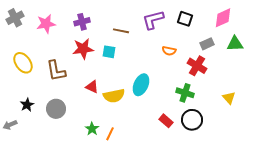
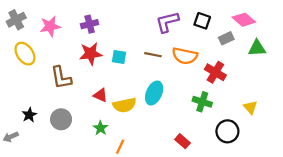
pink diamond: (223, 18) -> (244, 20), turned 65
brown line: (121, 31) -> (153, 55), moved
gray rectangle: (207, 44) -> (226, 38), moved
orange semicircle: (169, 51) -> (185, 56), size x1.6
yellow ellipse: (23, 63) -> (25, 54), moved
black circle: (192, 120) -> (227, 131), moved
red rectangle: (166, 121) -> (183, 141), moved
green star: (92, 129) -> (100, 128), moved

